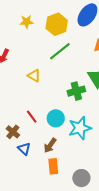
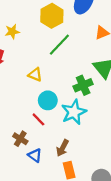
yellow star: (27, 22) -> (12, 32), moved
cyan circle: (56, 118) -> (48, 100), moved
cyan star: (80, 128) -> (74, 112), moved

